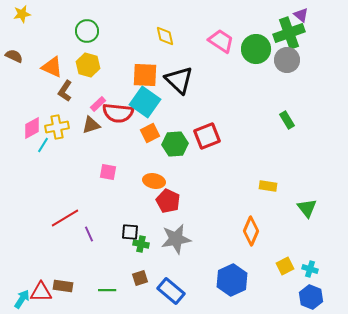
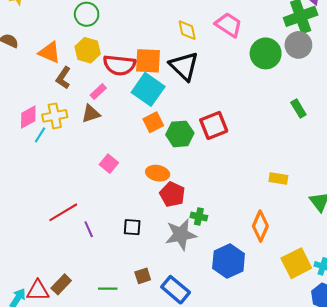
yellow diamond: (165, 36) -> (187, 30), moved
green circle: (256, 49) -> (266, 53), moved
red semicircle: (118, 113) -> (119, 65), moved
pink square: (108, 172) -> (109, 164), turned 30
green cross: (141, 244) -> (199, 217), moved
yellow square: (285, 266) -> (296, 263), size x1.6
blue hexagon: (232, 280) -> (229, 261), moved
brown rectangle: (63, 286) -> (61, 284), turned -54

